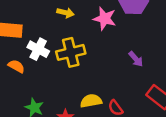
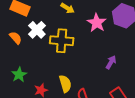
purple arrow: (136, 59) -> (111, 62), turned -128
yellow semicircle: (91, 101) -> (65, 84), turned 66

